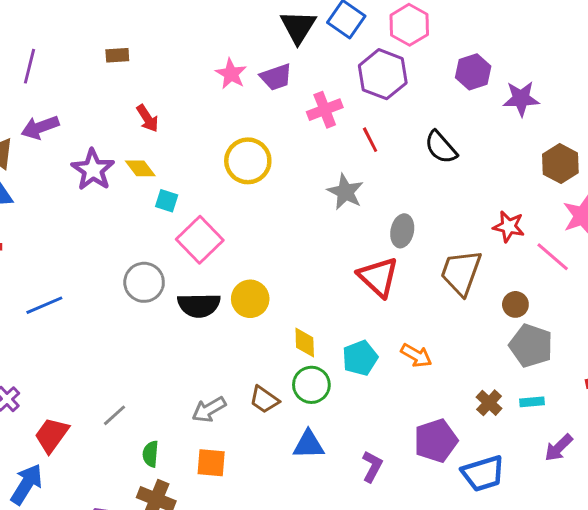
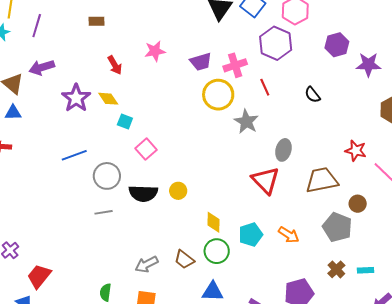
pink star: (231, 74) -> (155, 51), moved, turned 30
purple trapezoid: (276, 77) -> (201, 62), moved
black semicircle: (441, 147) -> (312, 95), size x0.7
yellow circle: (248, 161) -> (218, 95), moved
pink square: (200, 240) -> (146, 149), size x0.7
brown trapezoid: (461, 273) -> (322, 180), turned 56
yellow circle: (250, 299) -> (178, 191), size x0.7
blue line: (44, 305) -> (74, 155), moved
gray pentagon: (531, 346) -> (337, 227), moved
gray line: (115, 415) -> (104, 212), moved, turned 30

